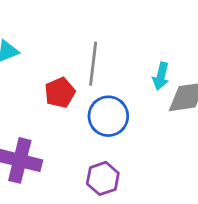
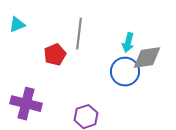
blue circle: (108, 116) -> (125, 72), moved

